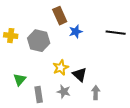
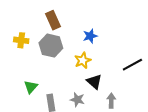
brown rectangle: (60, 16) -> (53, 20), moved
black line: (116, 33) -> (132, 65), moved, turned -36
yellow star: (61, 68) -> (83, 60), moved

